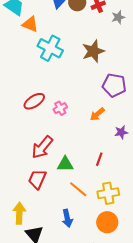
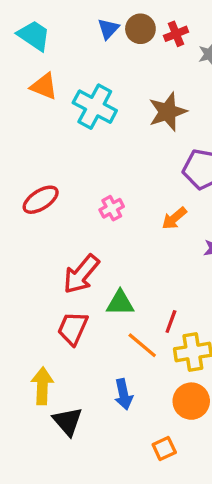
orange triangle: (30, 24) -> (44, 86), moved
red ellipse: (34, 101) -> (41, 200), moved
red line: (99, 159) -> (171, 322), moved

